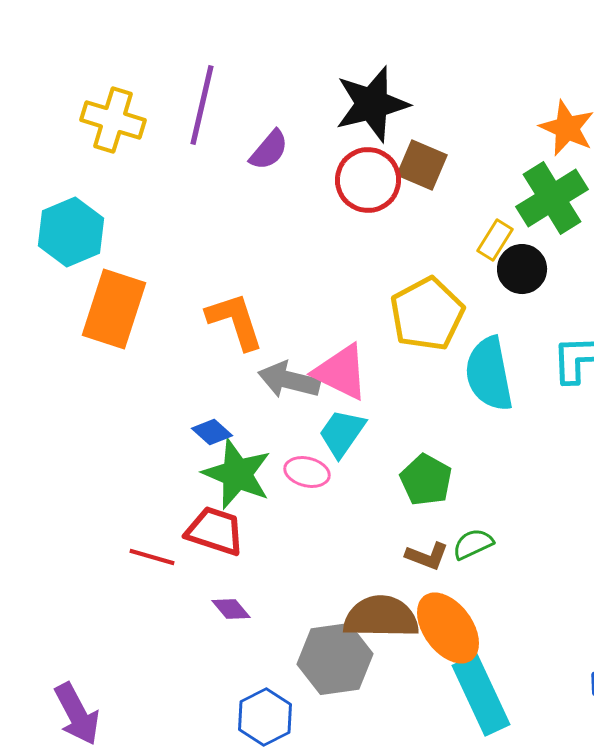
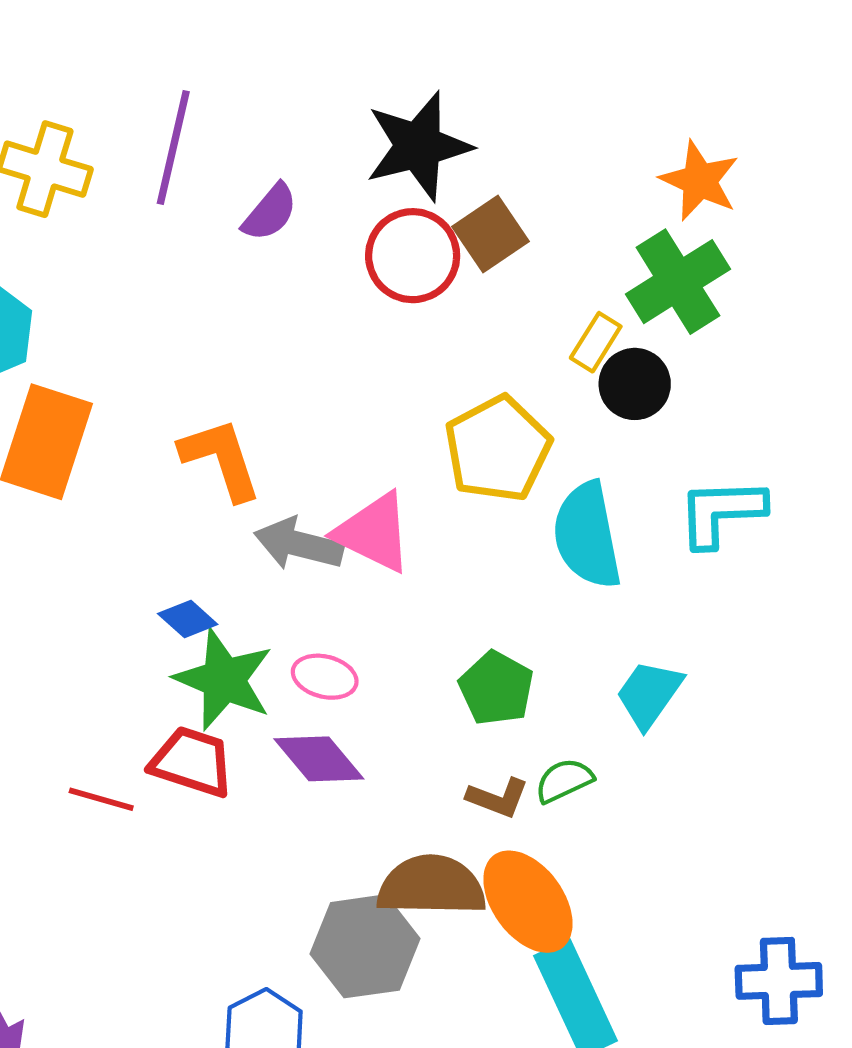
brown square: (422, 165) -> (490, 234), turned 33
cyan trapezoid: (342, 433) -> (649, 694), moved
purple diamond: (231, 609) -> (319, 759), moved, size x1.6

